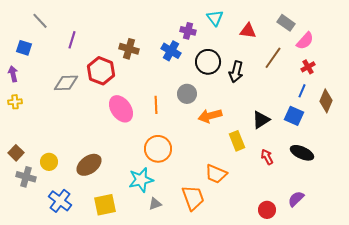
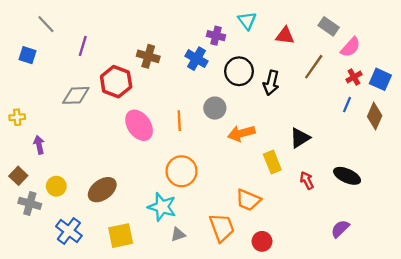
purple arrow: (13, 74) -> (39, 145), moved
blue square: (294, 116) -> (380, 79), moved
cyan star: (141, 180) -> (162, 207), turned 30
red circle: (267, 210) -> (262, 241), moved

